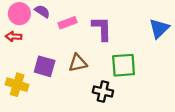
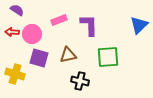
purple semicircle: (42, 11) -> (17, 10), moved
pink circle: (19, 14) -> (32, 34), moved
black cross: (103, 92) -> (80, 81), moved

